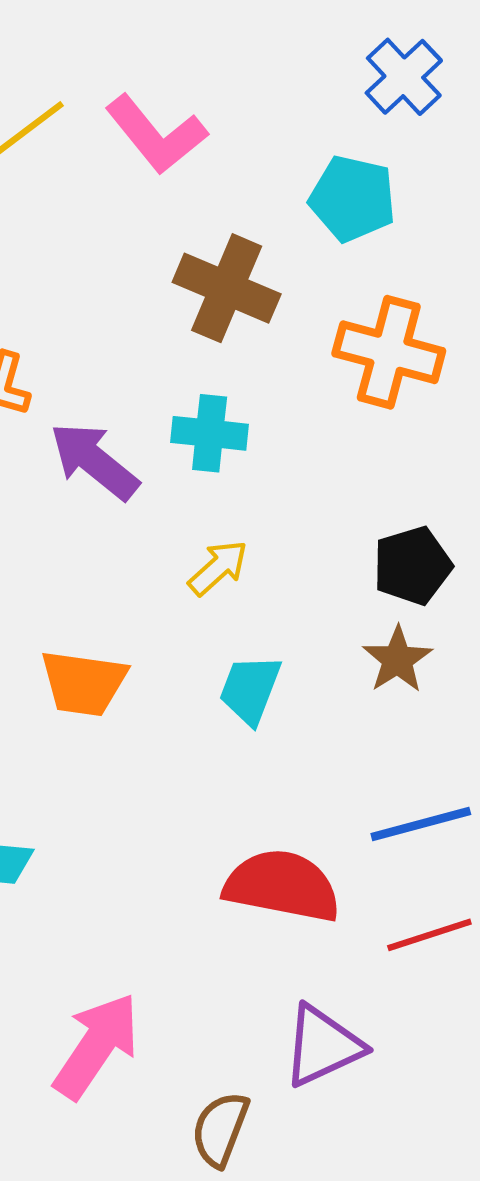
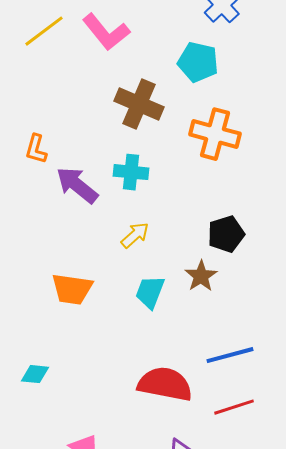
brown star: (397, 660) -> (201, 276), moved

